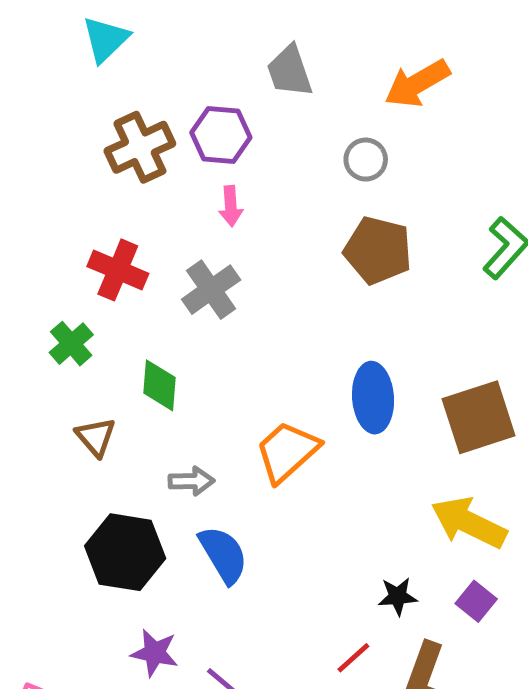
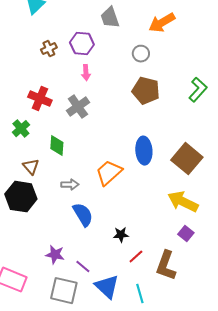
brown cross: (140, 147) -> (49, 49), size x0.6
brown square: (479, 417) -> (187, 159), turned -32
black hexagon: (125, 552) -> (21, 197), moved
black star: (398, 596) -> (121, 235), moved

